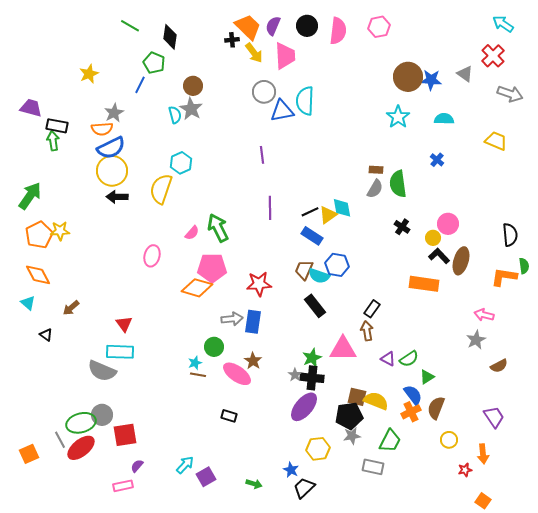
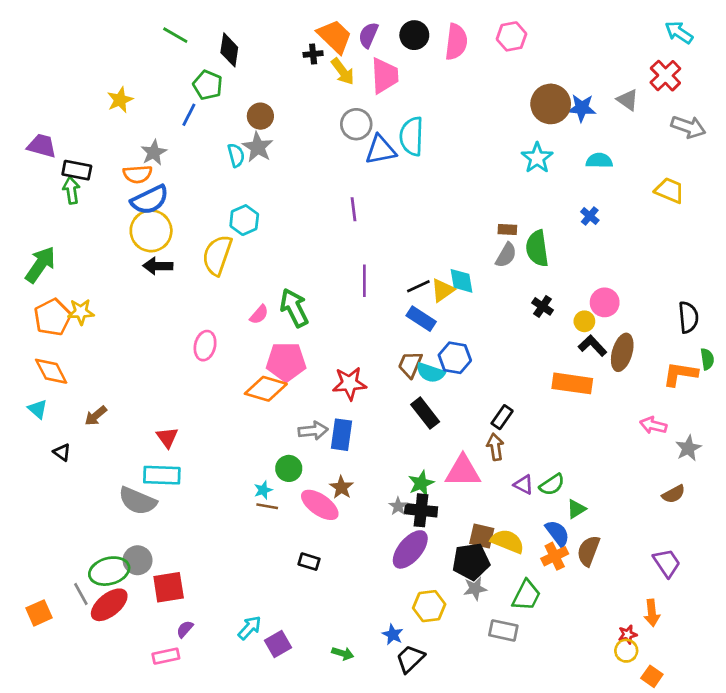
gray star: (476, 340) -> (688, 448), moved
yellow circle: (449, 440) -> (626, 651), moved

